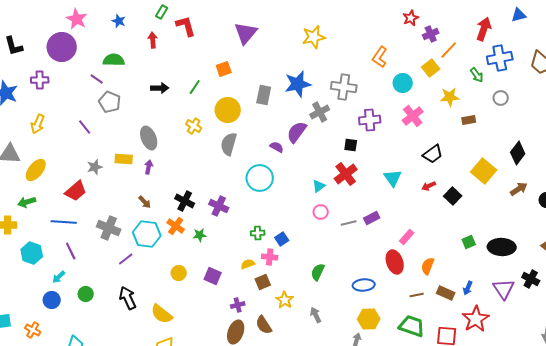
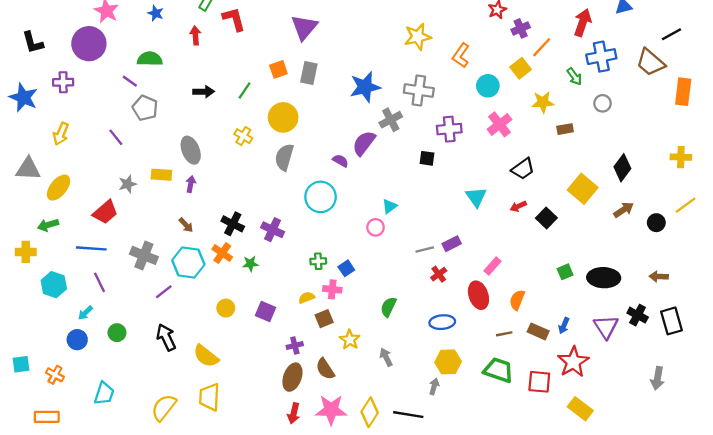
yellow star: (314, 37) -> (418, 37), moved
gray rectangle: (264, 95) -> (309, 73), moved
red cross: (346, 174) -> (439, 274), moved, size x0.6
pink circle: (321, 212) -> (376, 227), moved

